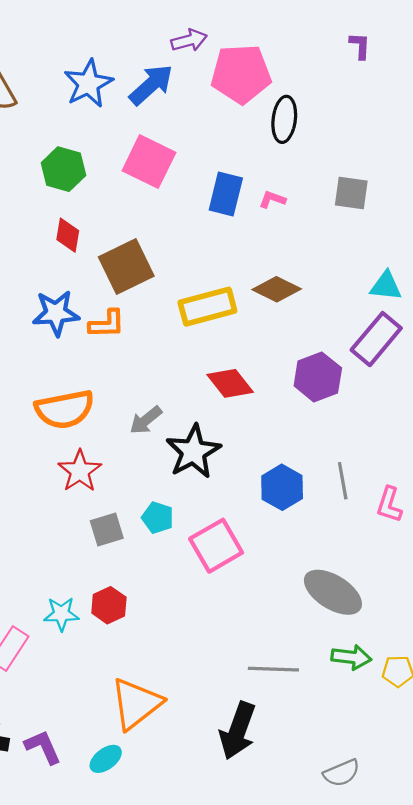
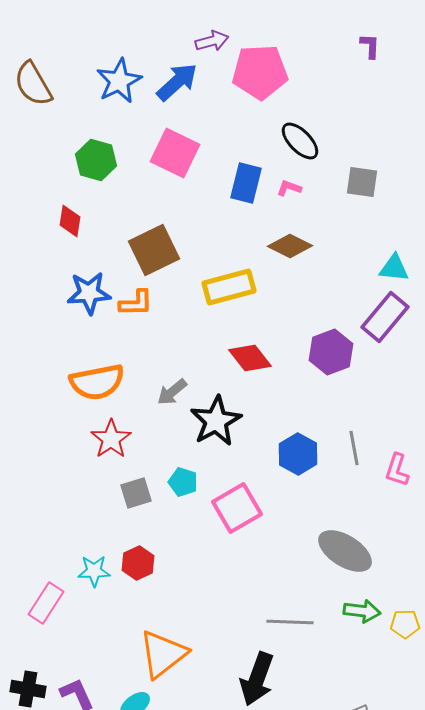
black ellipse: (284, 119) -> (300, 141), moved, turned -51
red diamond: (68, 235) -> (70, 221), moved
brown diamond: (277, 289) -> (290, 246), moved

